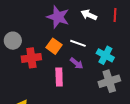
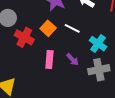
red cross: (31, 58) -> (24, 37), turned 30
purple arrow: (77, 63) -> (73, 59), moved

